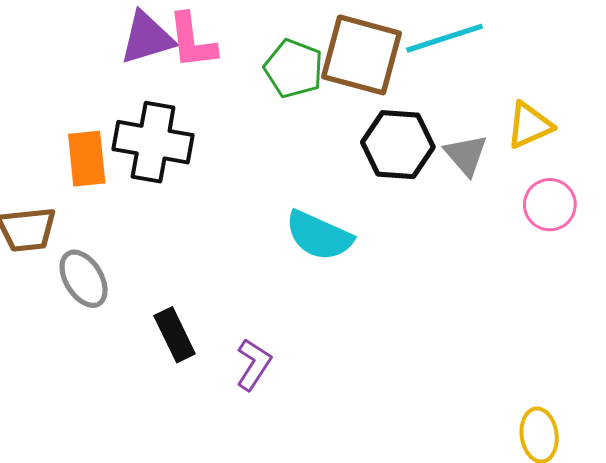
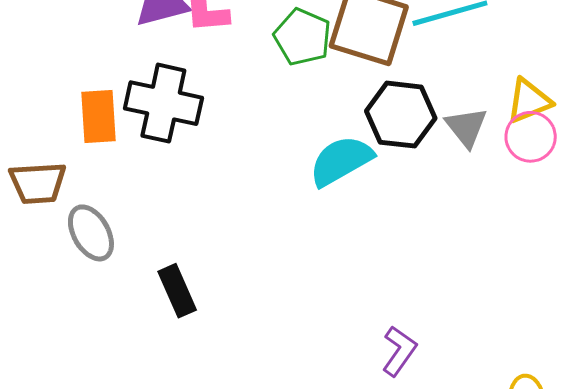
pink circle: (550, 205) -> (531, 137), moved
cyan semicircle: (319, 236) -> (341, 161), moved, turned 124
purple L-shape: (254, 364) -> (399, 351), moved

